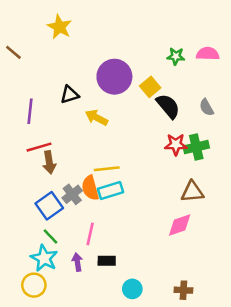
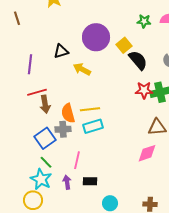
brown line: (13, 52) -> (17, 18), turned 32
orange semicircle: (90, 188) -> (68, 113), moved
gray cross: (72, 194) -> (63, 129), turned 35

